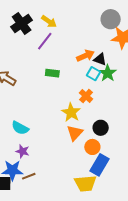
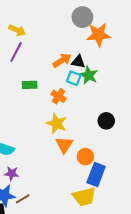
orange cross: (86, 96) -> (58, 96), moved
black circle: (101, 128) -> (106, 121), moved

